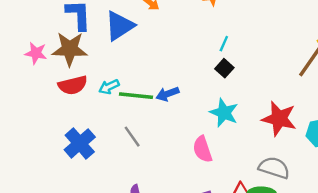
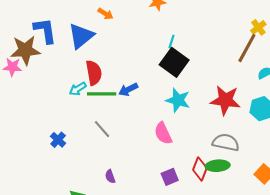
brown star: (70, 49) -> (25, 50), moved
black square: (224, 68) -> (174, 62), size x1.8
red semicircle: (73, 85) -> (94, 73), moved, turned -80
blue cross: (80, 143) -> (58, 140), size x0.6

